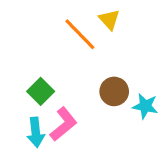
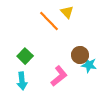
brown circle: (114, 91) -> (80, 55), moved
pink L-shape: (64, 124) -> (59, 76), moved

